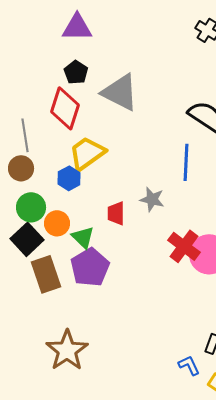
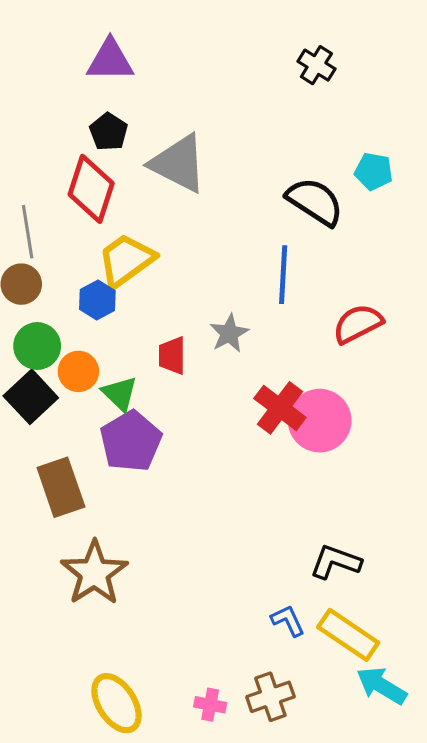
gray star: (152, 199) -> (229, 333), turned 30
brown rectangle: (46, 274) -> (61, 487), moved
blue L-shape: (189, 365) -> (288, 621), moved

